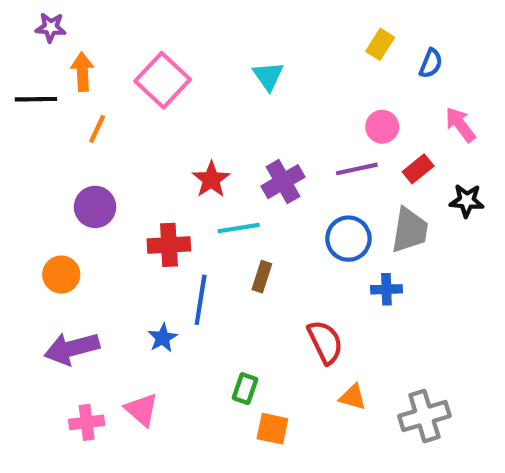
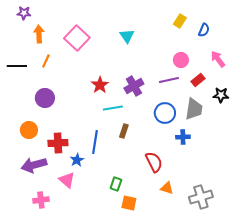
black line: (36, 99) -> (17, 66), moved
red cross: (169, 245) -> (58, 143), moved
pink triangle: (141, 410) -> (67, 180), moved

